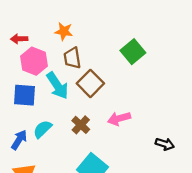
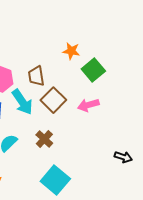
orange star: (64, 31) -> (71, 51), moved
pink arrow: (119, 119) -> (88, 105), moved

